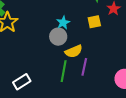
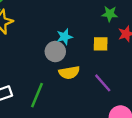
purple line: (84, 67) -> (103, 83), moved, turned -66
green line: (64, 71) -> (37, 95), moved

